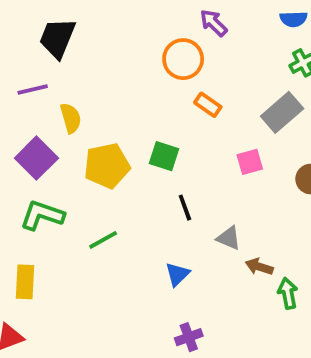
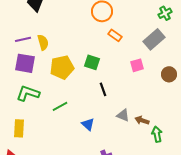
purple line: (33, 90) -> (23, 39), moved
purple square: (36, 158) -> (25, 63), turned -35
gray triangle: (229, 238) -> (123, 115), moved
blue triangle: (177, 274) -> (88, 124), moved, turned -32

